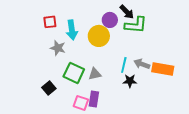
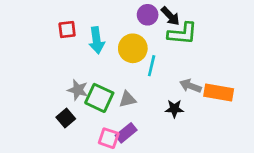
purple circle: (110, 20) -> (148, 15), moved
gray star: (58, 48) -> (78, 90), moved
cyan line: (124, 65) -> (152, 66), moved
purple rectangle: (94, 99) -> (126, 133), turned 42

